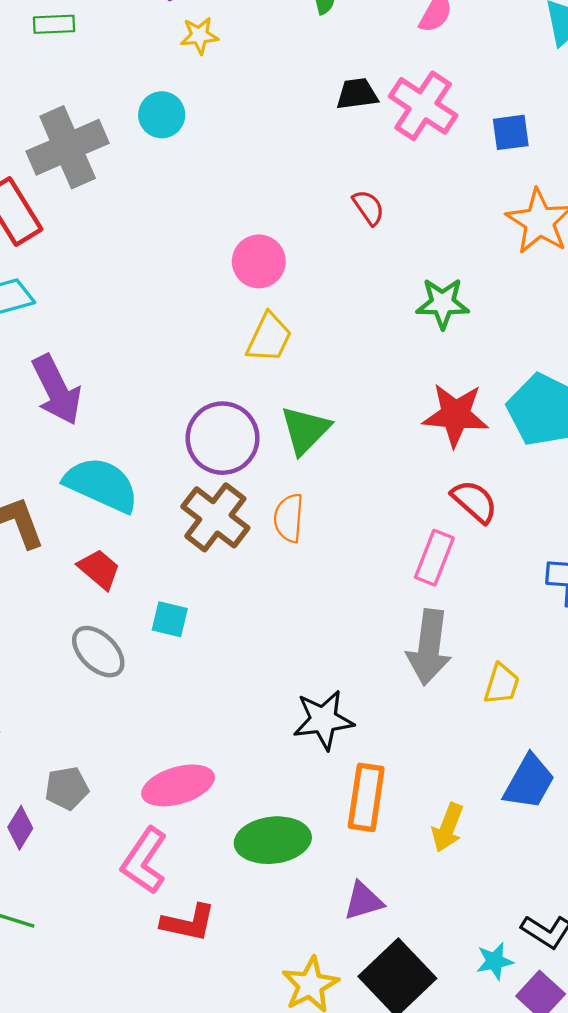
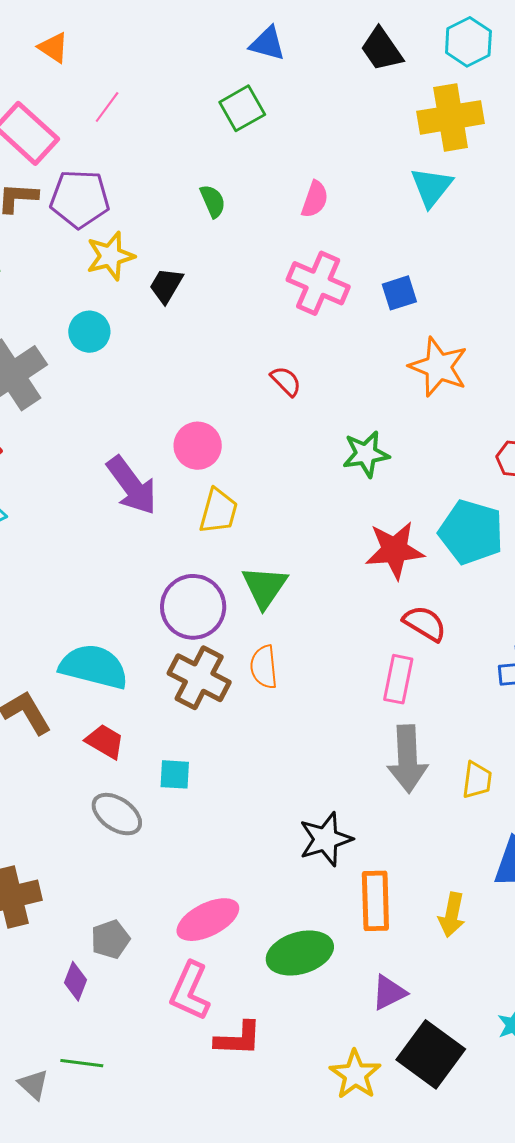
yellow star: (199, 36) -> (110, 256), size x1.4
black trapezoid: (357, 94) -> (166, 285), moved, turned -42
purple arrow: (57, 390) -> (132, 486), moved

